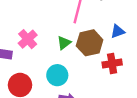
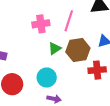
pink cross: (28, 39) -> (41, 24), moved, turned 30

